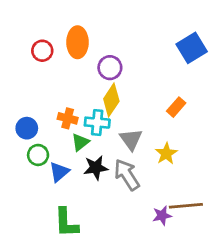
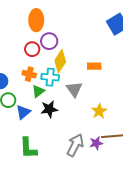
red circle: (42, 51) -> (32, 49), moved
purple circle: (110, 68) -> (49, 41), moved
orange rectangle: (176, 107) -> (94, 66), moved, turned 48
yellow star: (166, 154) -> (99, 111), moved
gray arrow: (127, 175) -> (75, 145), moved, turned 60

